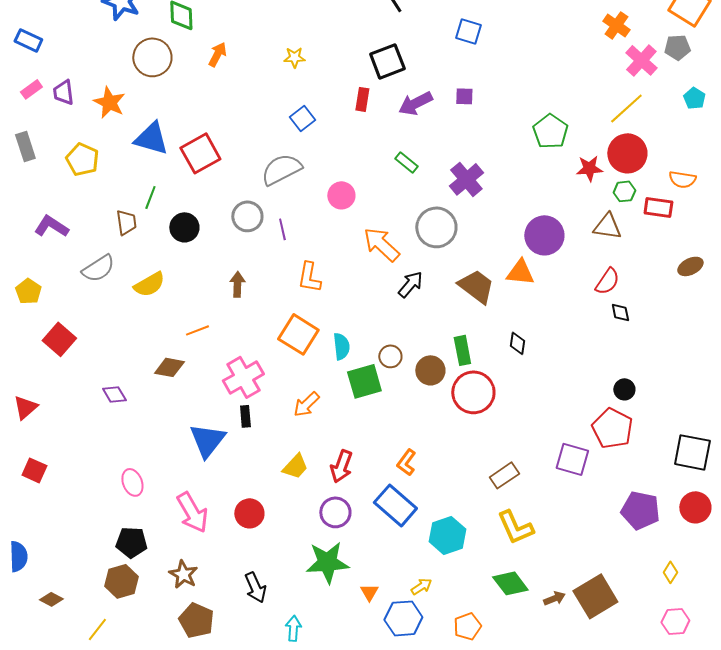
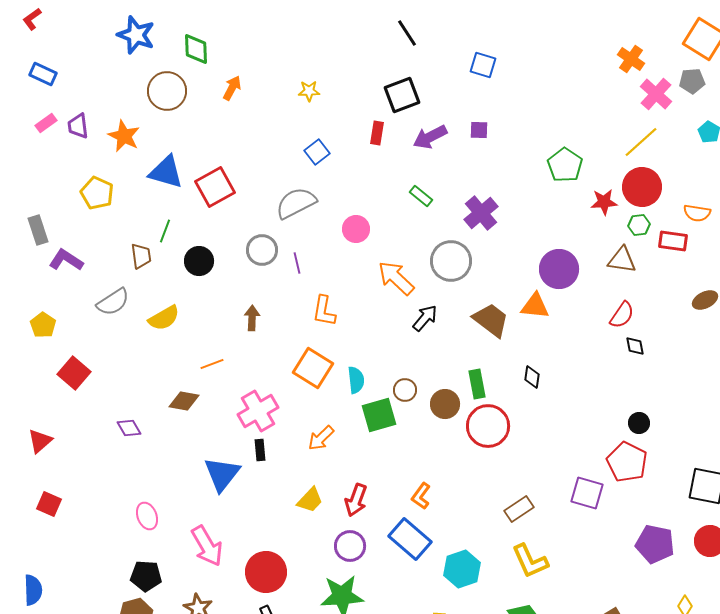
gray rectangle: (25, 146) -> (38, 230), moved
red circle: (249, 513) -> (266, 572), moved, size x1.4

